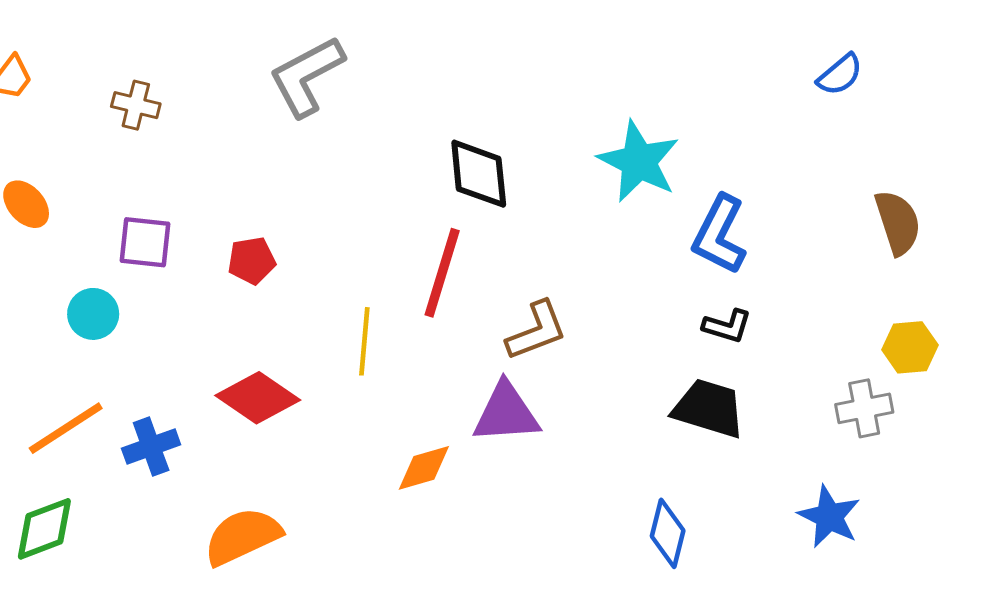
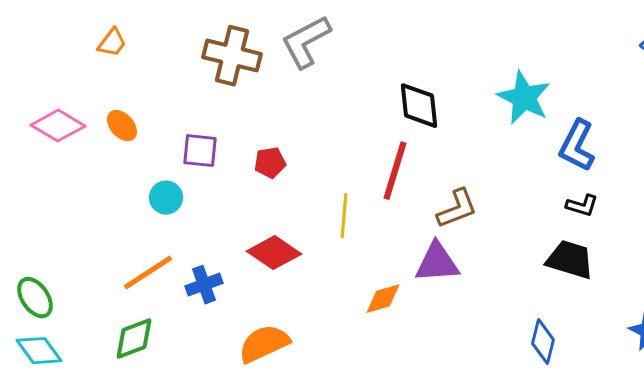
brown cross: (136, 105) -> (232, 56), moved, size x1.8

